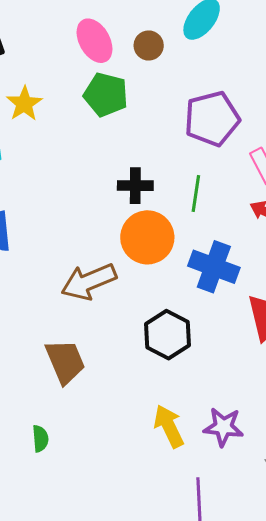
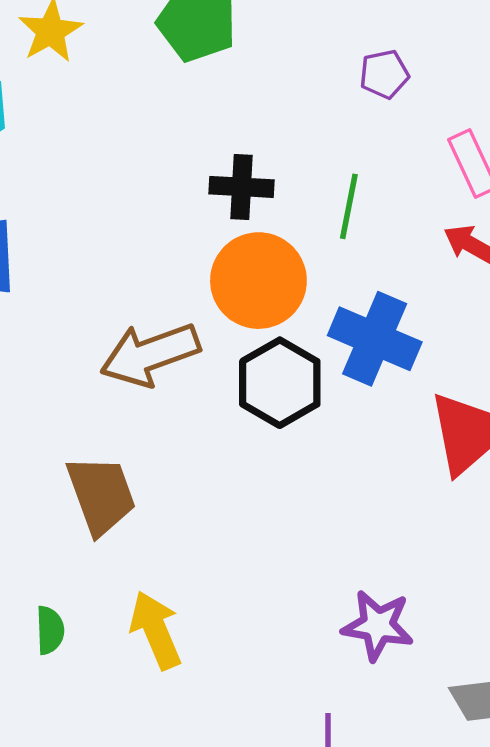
purple pentagon: (212, 119) -> (384, 74), size x0.5
black hexagon: (168, 335) -> (280, 383), moved
yellow arrow: (169, 426) -> (156, 630), moved

